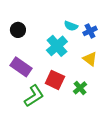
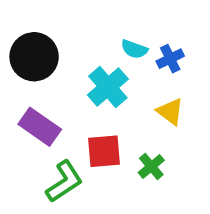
black circle: (18, 30) -> (34, 57), size x1.6
red square: (55, 80) -> (104, 151), turned -30

